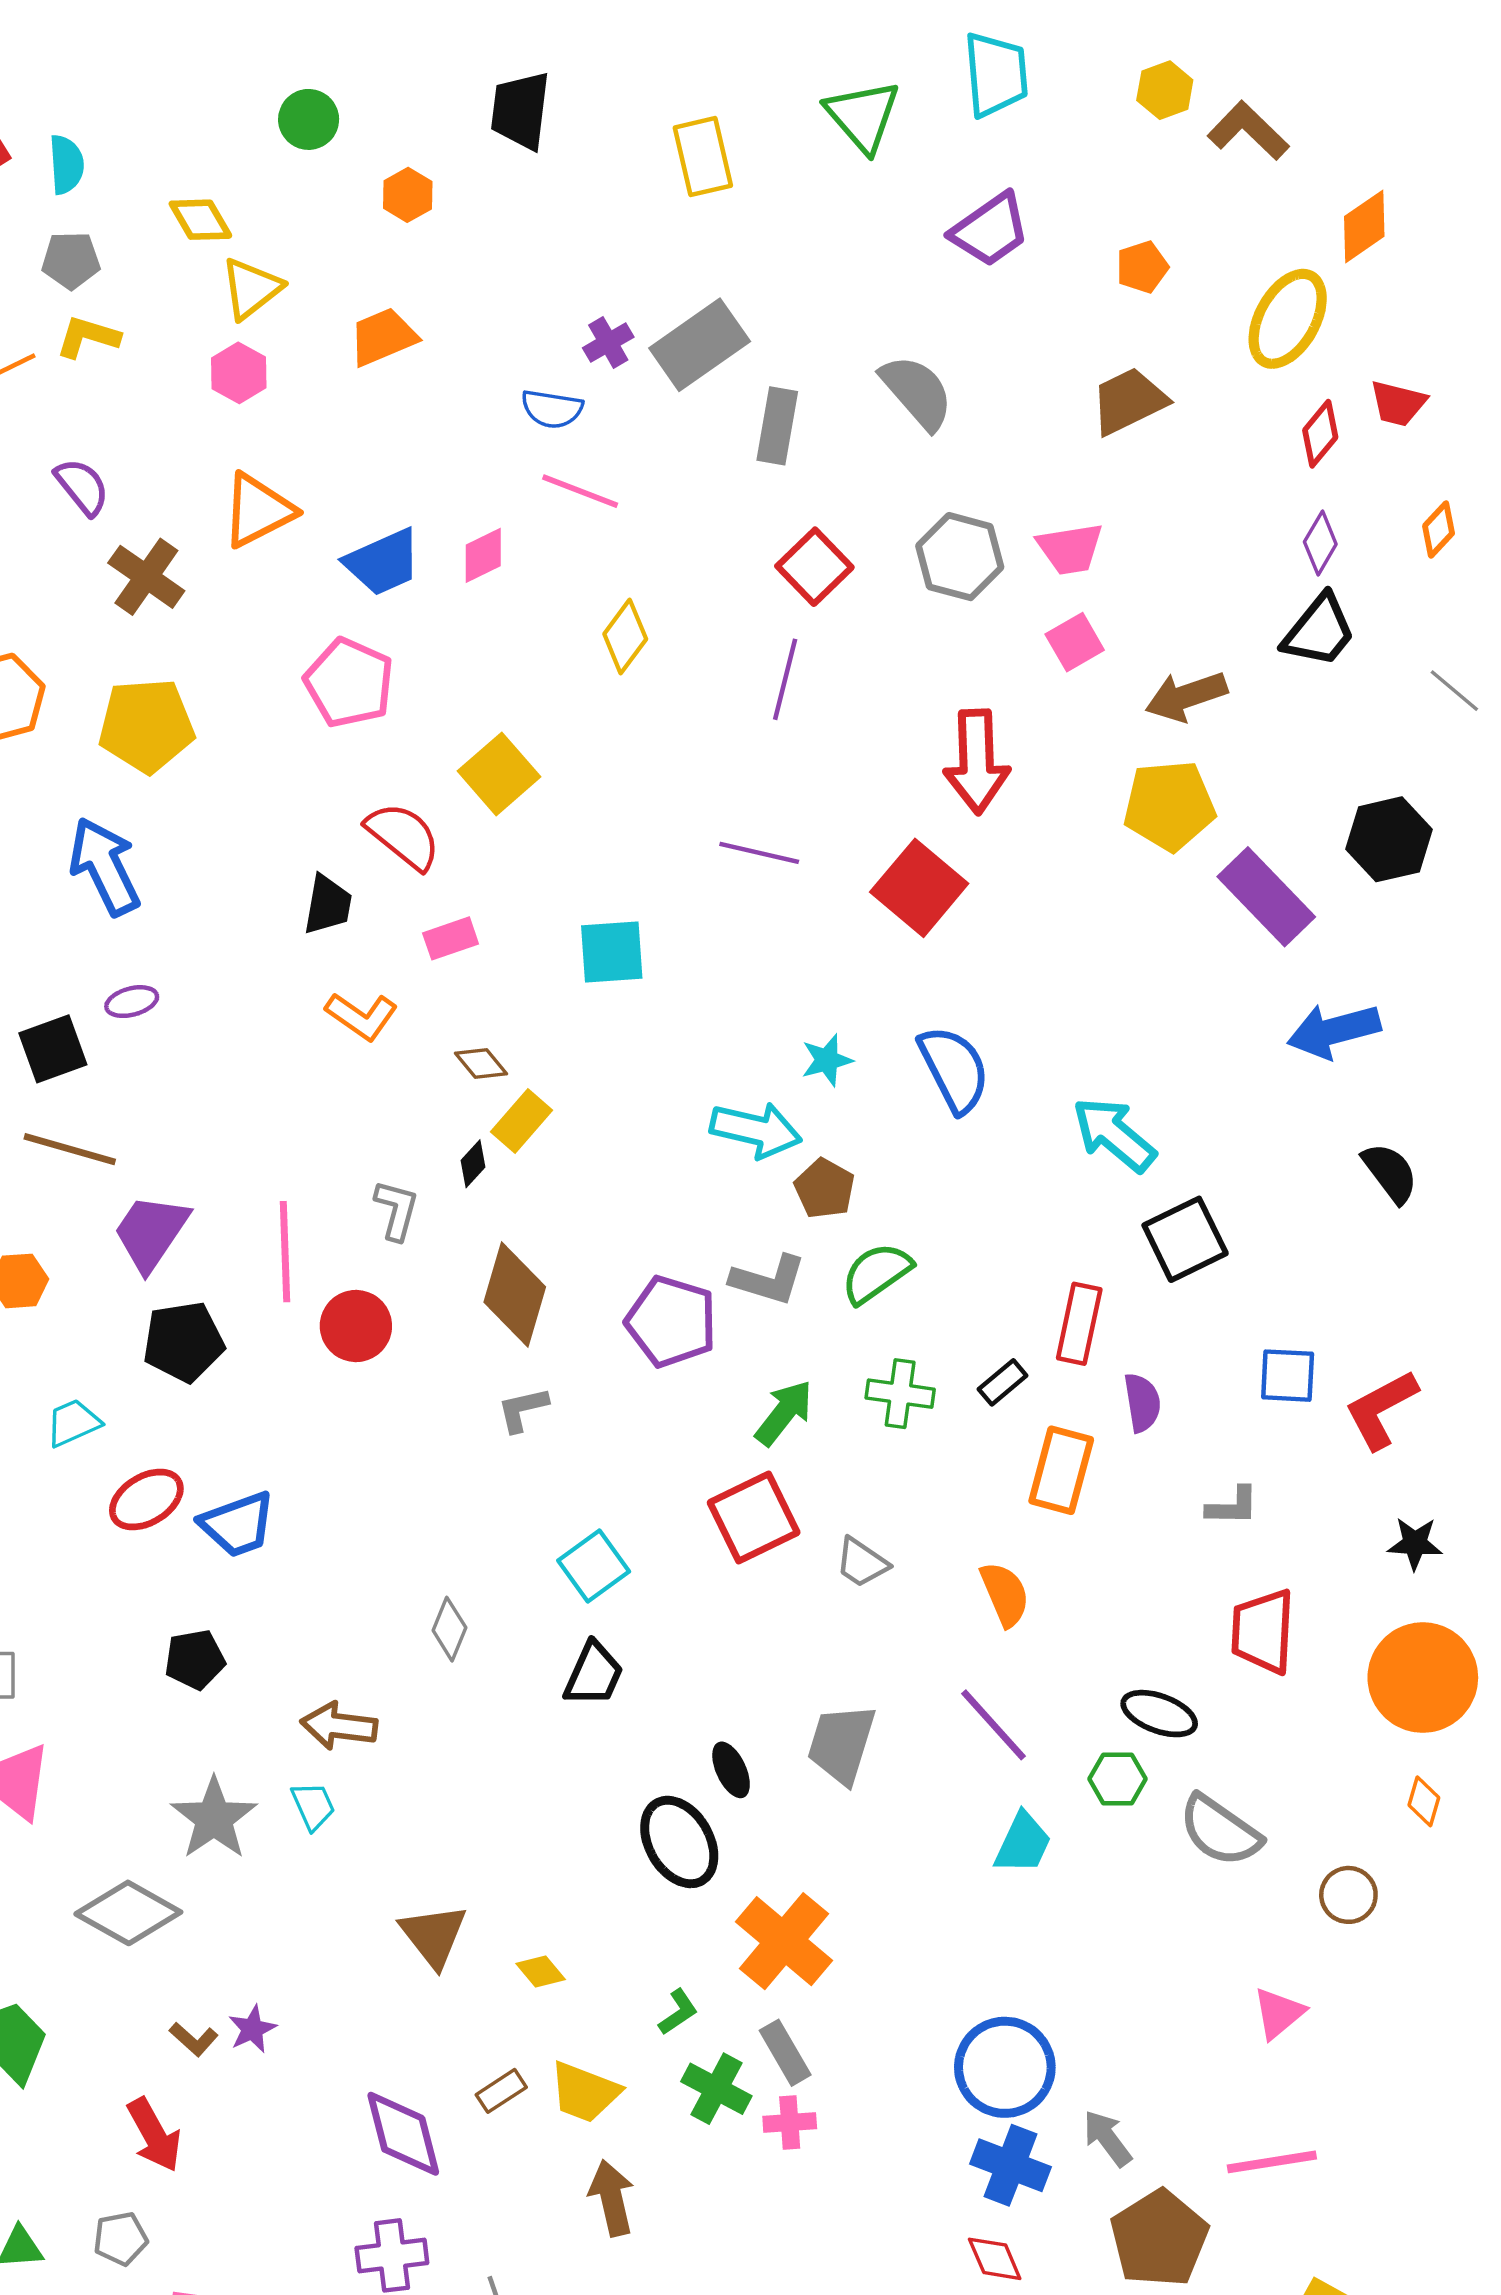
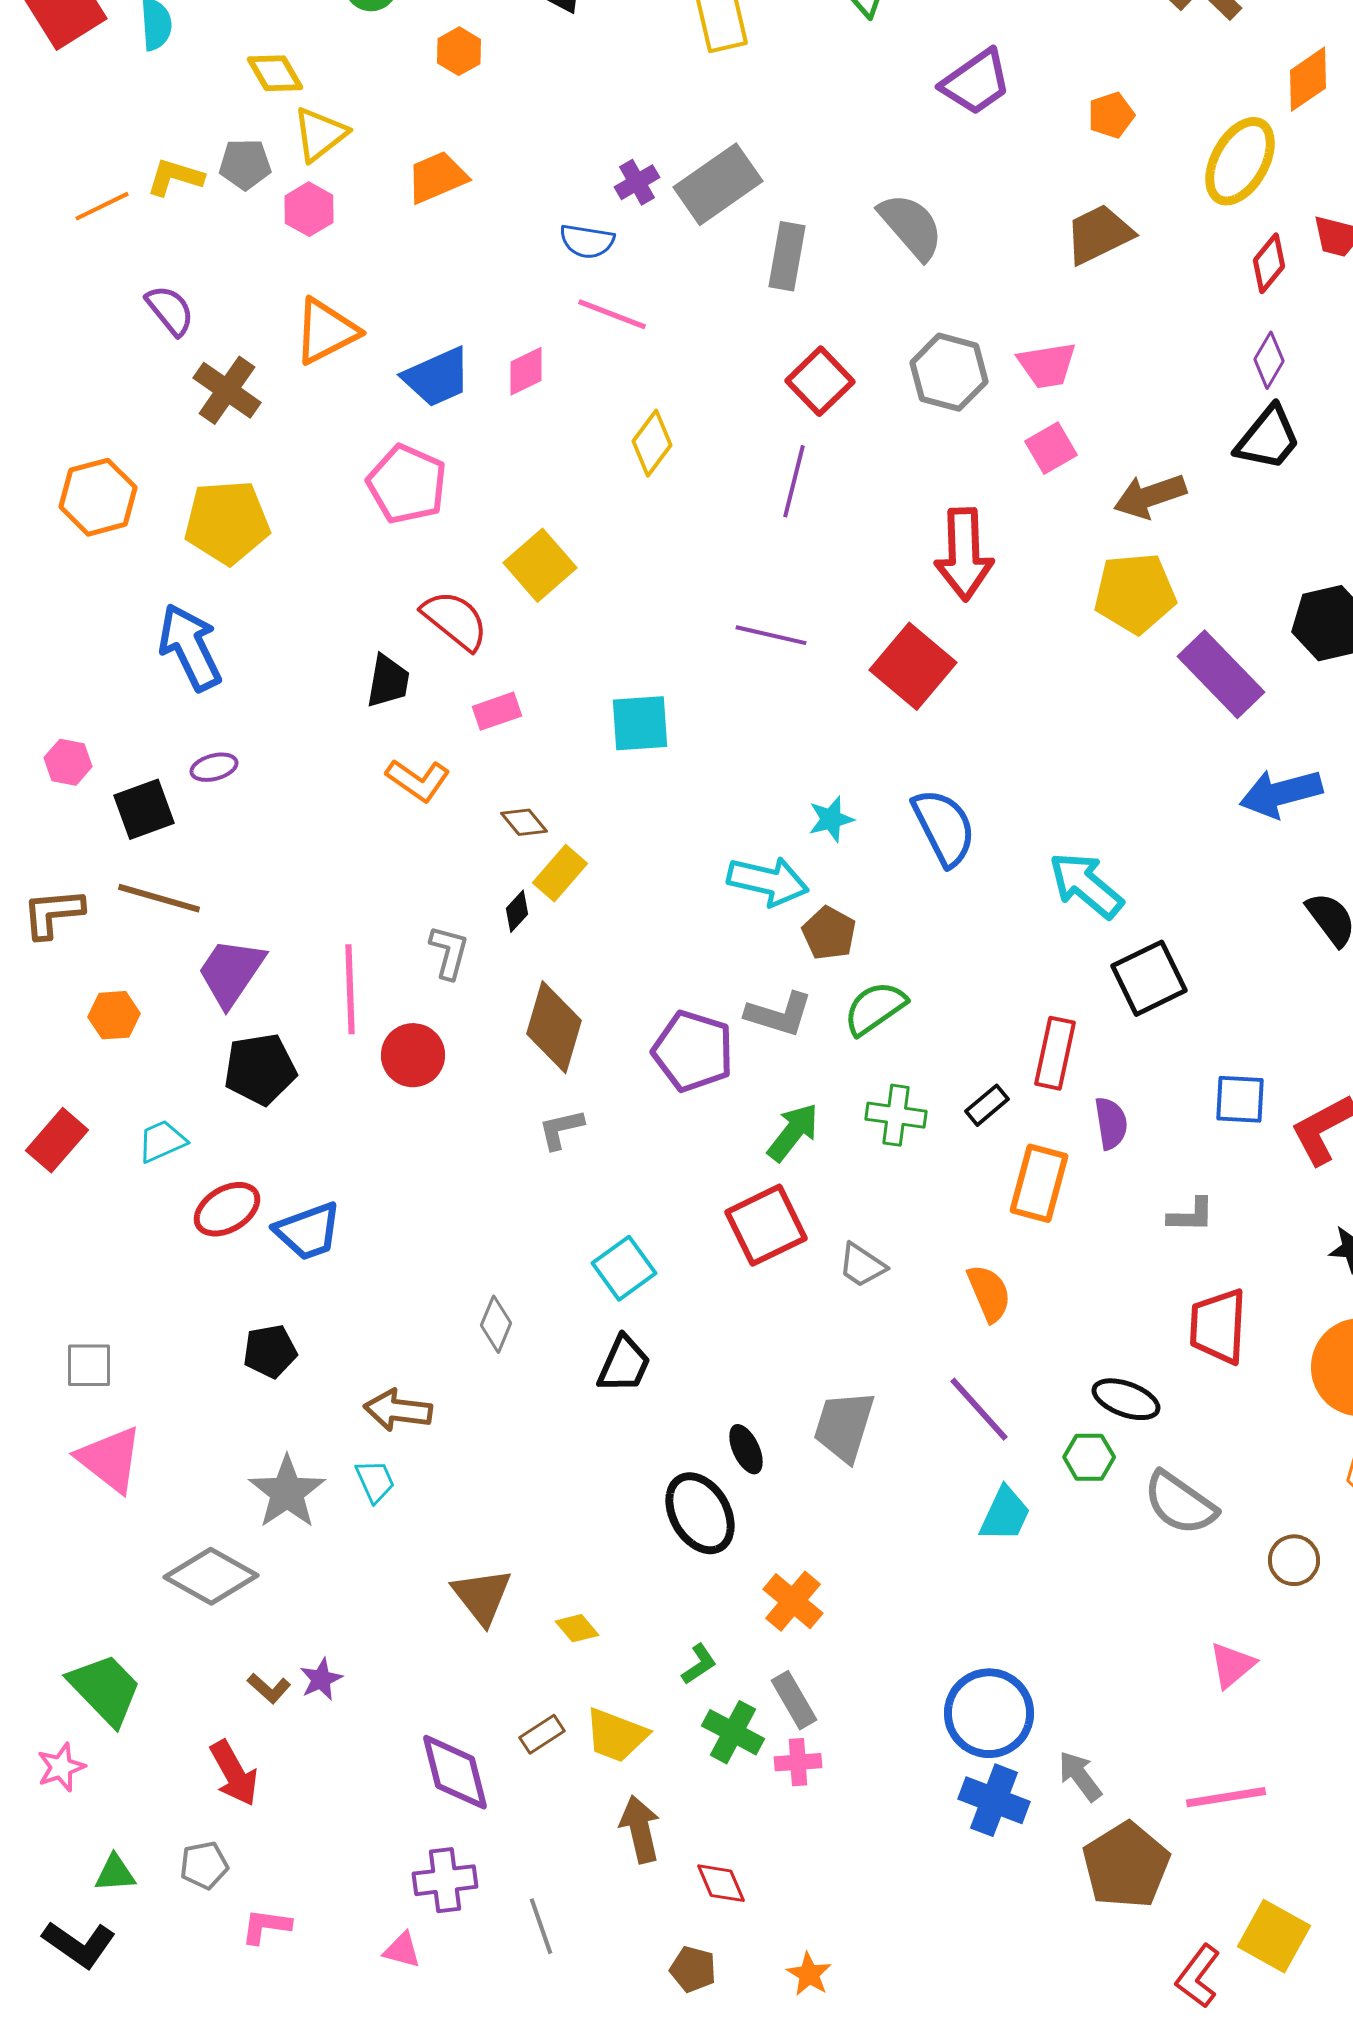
gray pentagon: (71, 260) -> (245, 164), moved
orange cross: (784, 1941) -> (793, 1601), size x0.7
red diamond: (995, 2259) -> (721, 1883), moved

